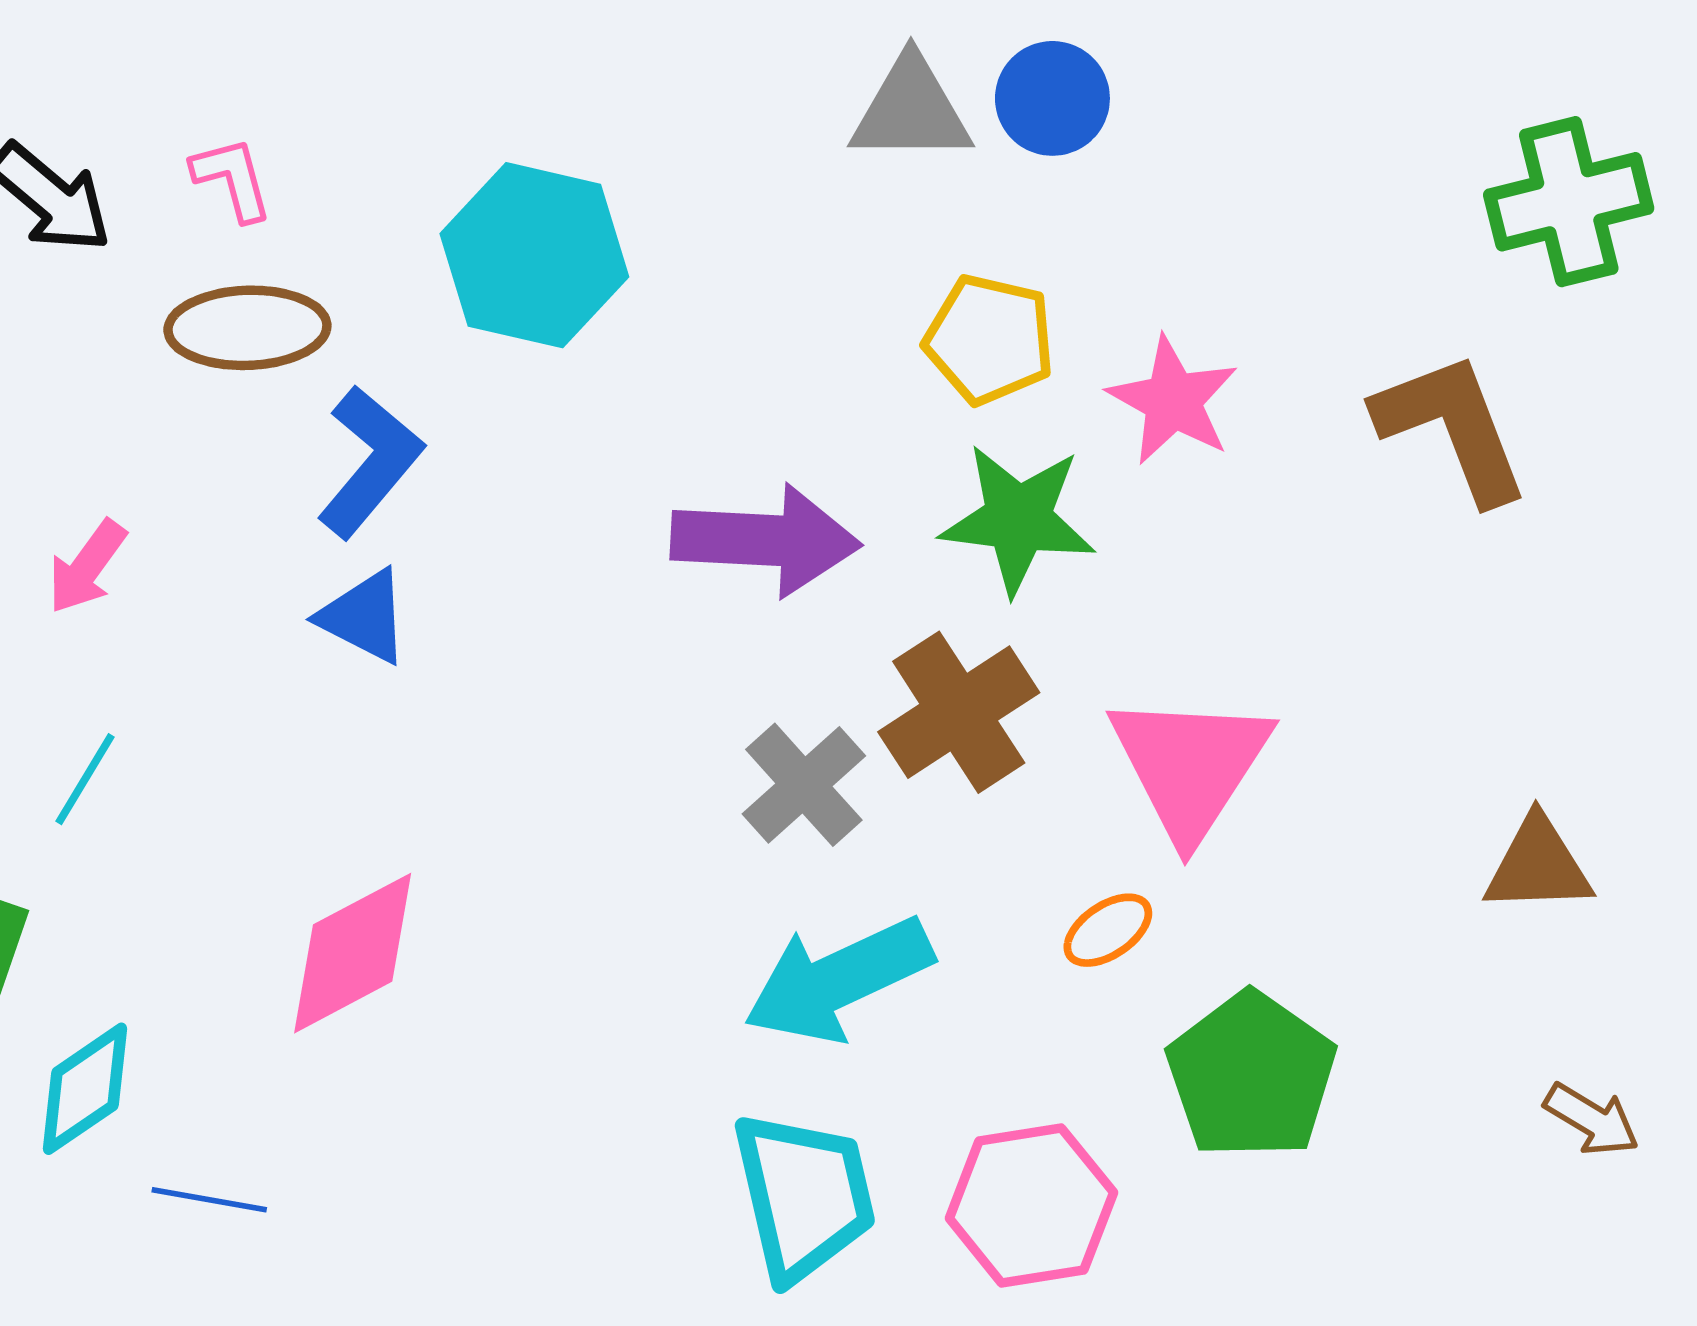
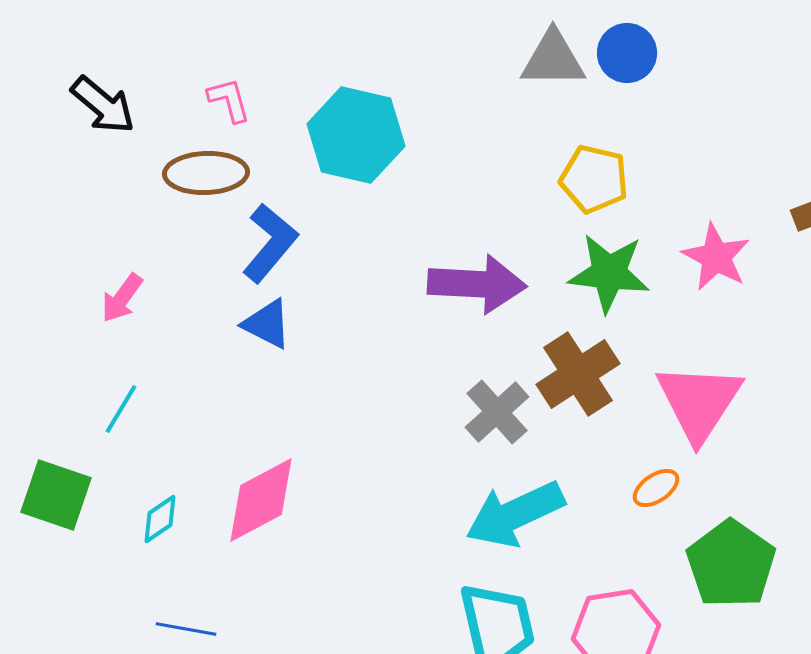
pink L-shape: (232, 179) -> (229, 100), moved
pink star: (1173, 401) -> (716, 257), moved
cyan diamond: (85, 1089) -> (160, 519), moved, size x0.7

